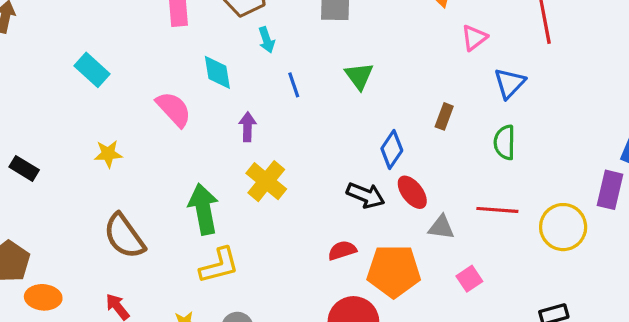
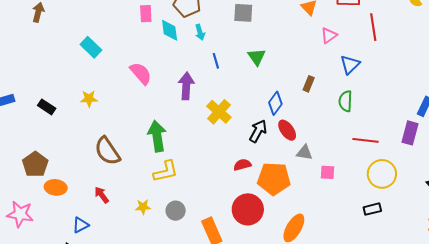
cyan diamond: (217, 72) -> (170, 30), moved
purple arrow: (248, 127) -> (186, 86), size x1.5
yellow star: (108, 154) -> (89, 99), moved
yellow cross: (266, 181) -> (219, 112), moved
black arrow: (366, 195) -> (258, 131), turned -85
red line: (497, 210) -> (366, 140), moved
yellow circle: (563, 227) -> (382, 174), moved
pink square: (469, 279) -> (327, 172), moved, turned 35

